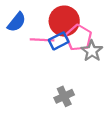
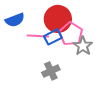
blue semicircle: (17, 22) -> (15, 20), turned 30
gray cross: (64, 96) -> (51, 71), moved

